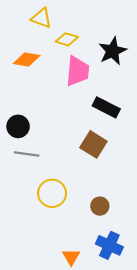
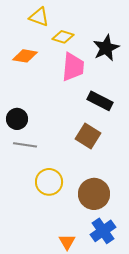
brown circle: (100, 206) -> (94, 194), size x1.8
blue cross: (109, 245) -> (103, 231), turned 30

